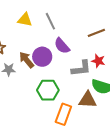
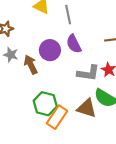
brown arrow: (27, 60) -> (31, 65), moved
green hexagon: (48, 90) -> (45, 104), moved

